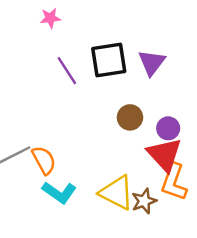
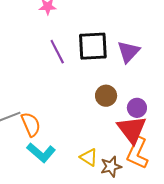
yellow triangle: (117, 193) -> (89, 157), size x0.6

